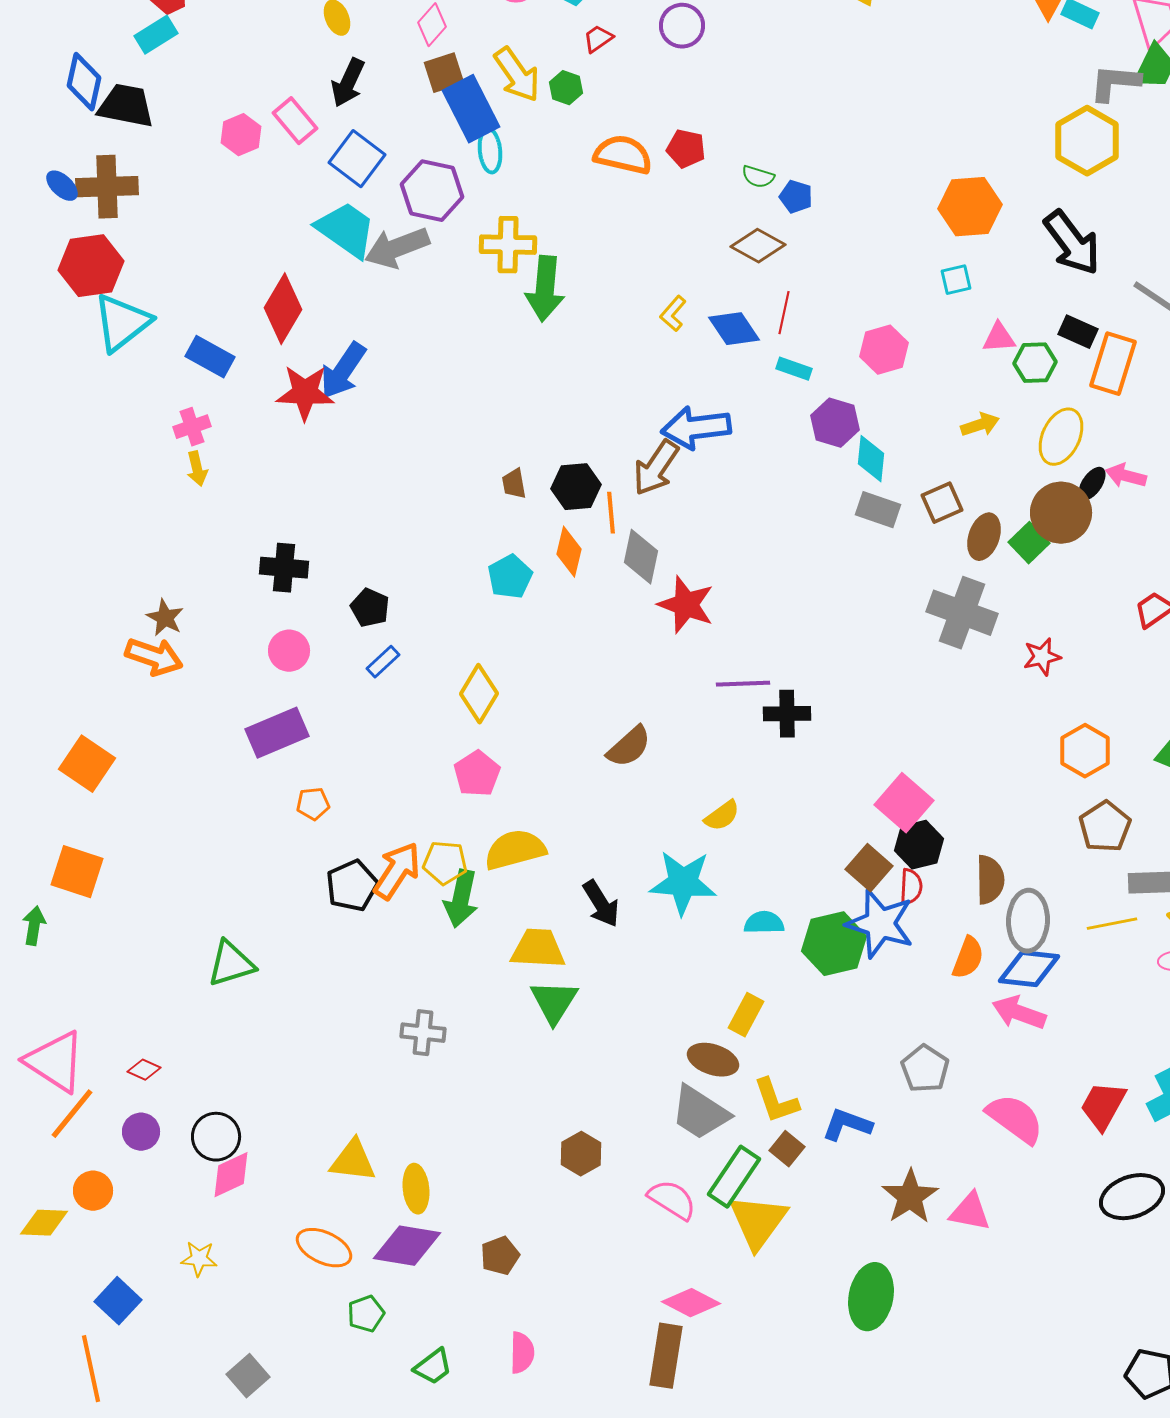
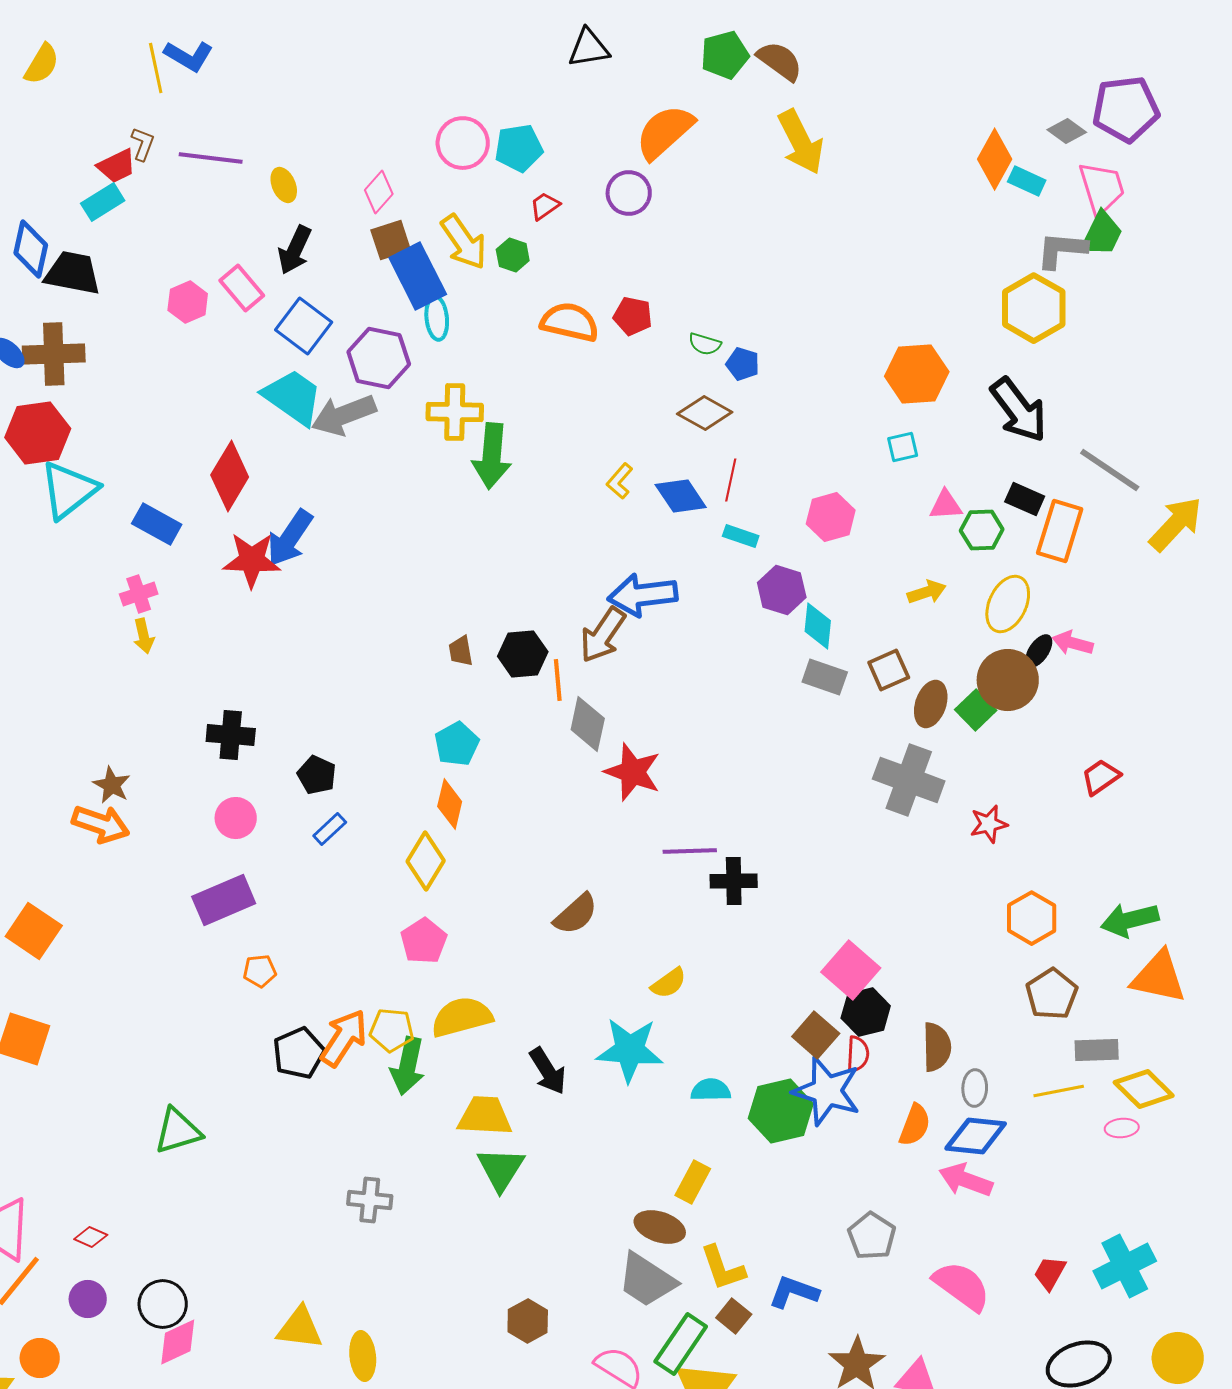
orange diamond: (569, 552) -> (450, 804), moved
gray ellipse: (1028, 921) -> (975, 1088), size x0.6
red trapezoid: (1103, 1106) -> (1050, 1273), size x0.7

